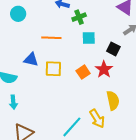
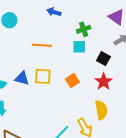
green cross: (79, 17) -> (84, 29), moved
blue triangle: (31, 60) -> (22, 78), moved
red star: (104, 69) -> (104, 82), moved

